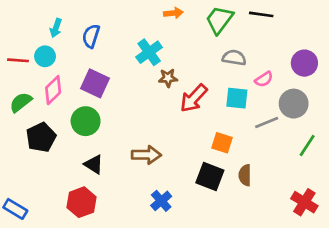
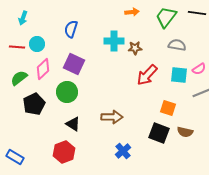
cyan arrow: (56, 28) -> (23, 18), moved
cyan cross: (149, 52) -> (114, 41), turned 36
brown star: (168, 78) -> (135, 48), moved
pink semicircle: (264, 79) -> (199, 69), moved
brown semicircle: (245, 175) -> (185, 132), turned -77

